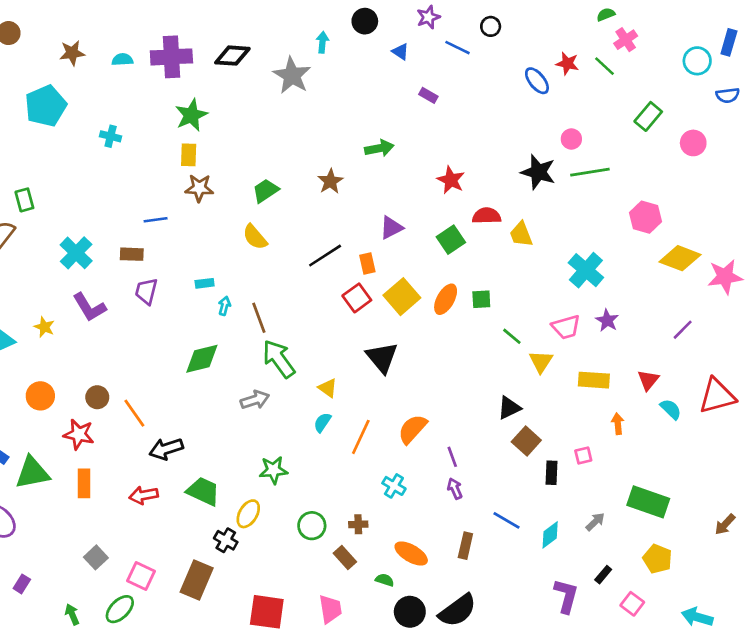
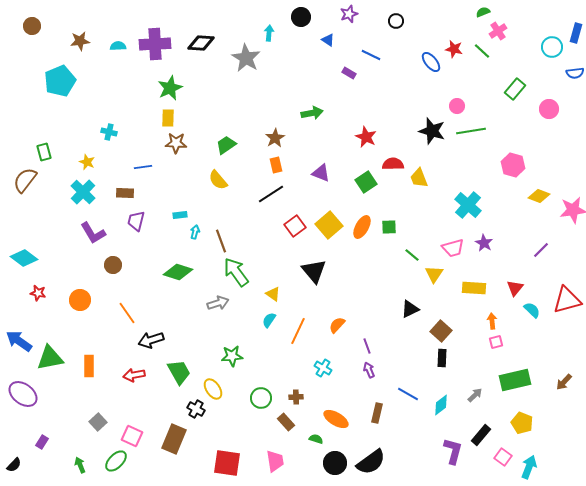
blue line: (457, 48) -> (371, 55), moved
cyan cross: (111, 136) -> (109, 132), moved
purple triangle: (391, 228) -> (321, 173), turned 48
yellow diamond: (680, 258) -> (539, 196), size x0.7
orange rectangle: (367, 263) -> (276, 165), moved
yellow star: (44, 327) -> (87, 162), moved
green diamond: (202, 359) -> (178, 272), turned 32
orange circle: (40, 396) -> (80, 300), moved
brown circle: (97, 397) -> (113, 265), moved
orange semicircle: (412, 429) -> (337, 325), size x0.7
red star: (79, 434) -> (38, 293), moved, size x0.7
brown square: (526, 441) -> (441, 331), moved
pink square: (583, 455) -> (496, 342), moved
green trapezoid: (203, 491) -> (179, 372), turned 36
green rectangle: (648, 502) -> (515, 380), turned -32
yellow ellipse: (248, 514) -> (213, 389), turned -65
brown arrow: (725, 524) -> (564, 382), moved
black rectangle: (603, 575) -> (481, 435), size x1.5
cyan arrow: (697, 617) -> (529, 467), moved, turned 95

